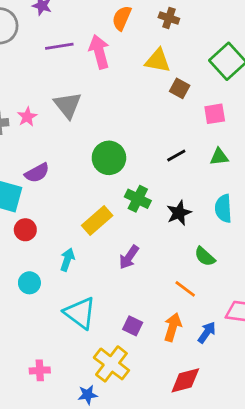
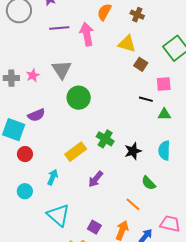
black line: (176, 156) -> (146, 99), moved, turned 40
green circle: (109, 158) -> (79, 98), moved

